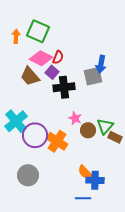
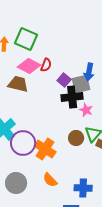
purple square: (52, 72) -> (64, 80), moved
brown trapezoid: (30, 76) -> (18, 84), turned 145
black cross: (64, 87) -> (72, 97), moved
pink star: (75, 118) -> (86, 110), moved
orange semicircle: (85, 172) -> (50, 180), moved

